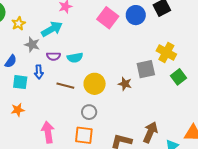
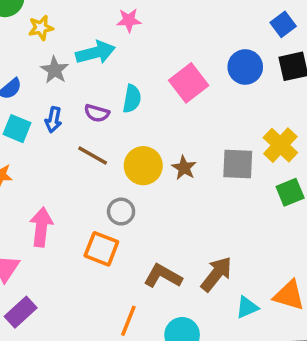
pink square: (108, 18) -> (189, 83), moved
purple semicircle: (53, 56) -> (97, 113), moved
cyan semicircle: (75, 58) -> (132, 99), moved, turned -84
brown star: (125, 84) -> (184, 168), moved

